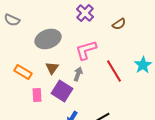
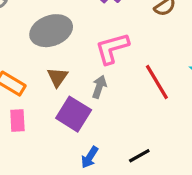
pink rectangle: (37, 95) -> (17, 120), moved

